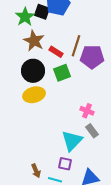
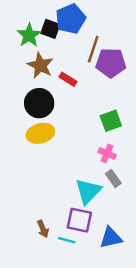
brown line: (76, 46) -> (93, 49), moved
purple pentagon: (92, 57) -> (111, 63), moved
green square: (62, 73) -> (111, 121), moved
purple square: (65, 164) -> (79, 220), size x1.5

